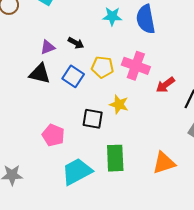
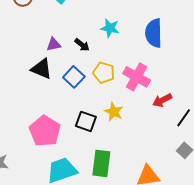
cyan star: (112, 16) -> (110, 28), moved
pink pentagon: (53, 135) -> (45, 131), size x1.4

